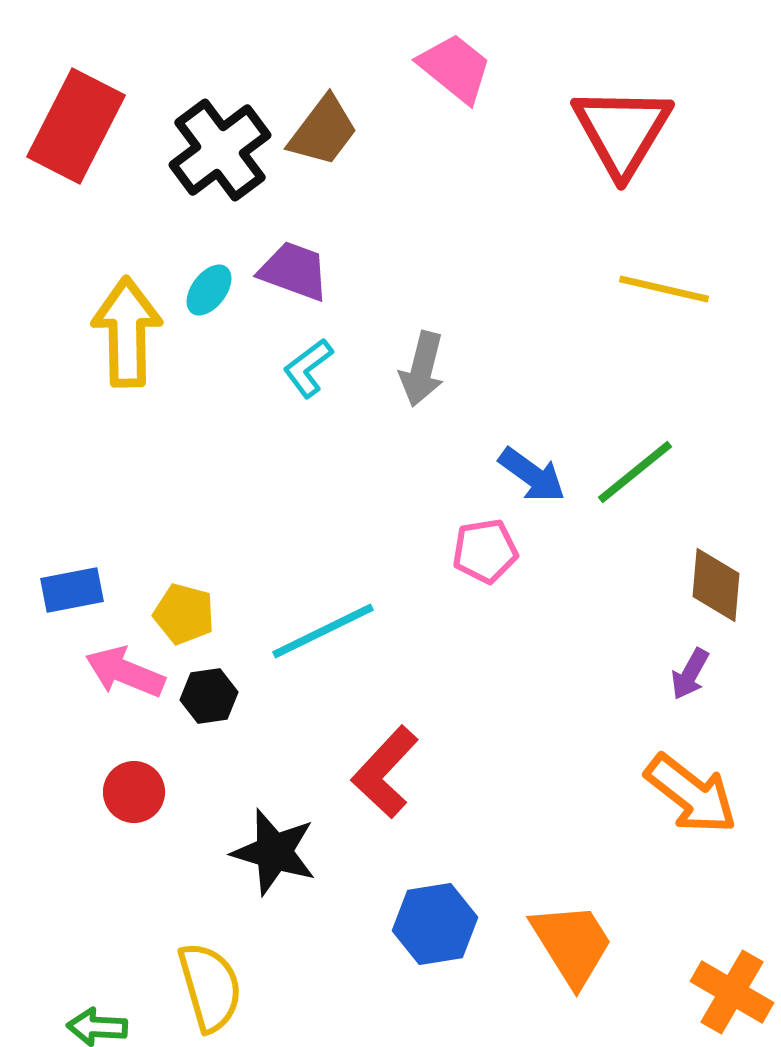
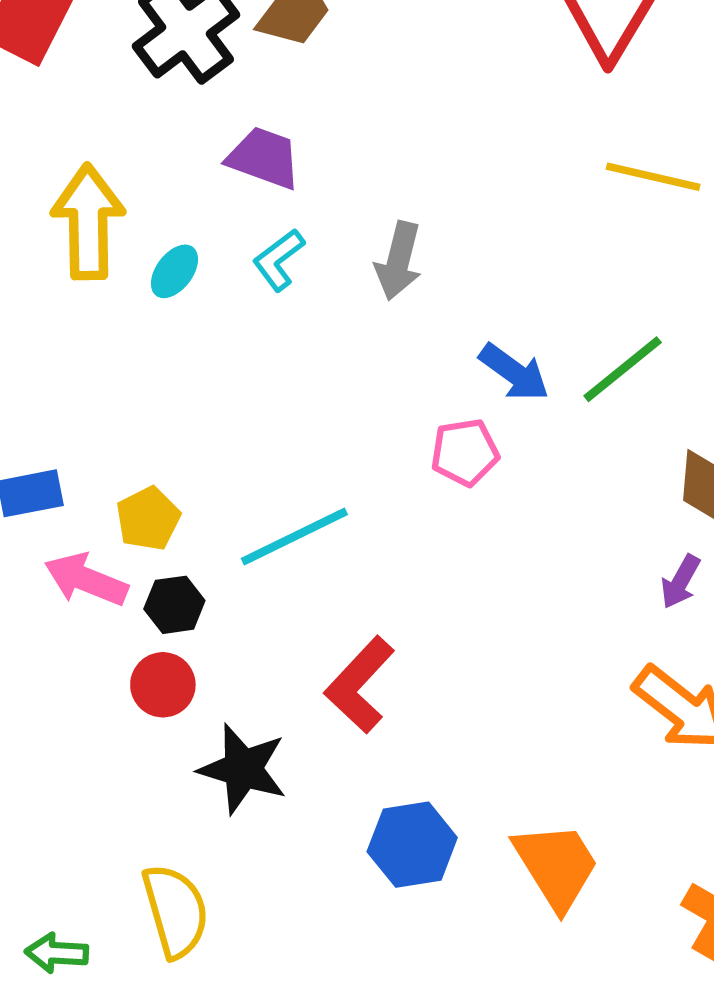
cyan ellipse: (209, 290) -> (174, 271), moved
yellow pentagon: (184, 614) -> (148, 519), turned 30
red circle: (134, 792) -> (163, 685), moved

